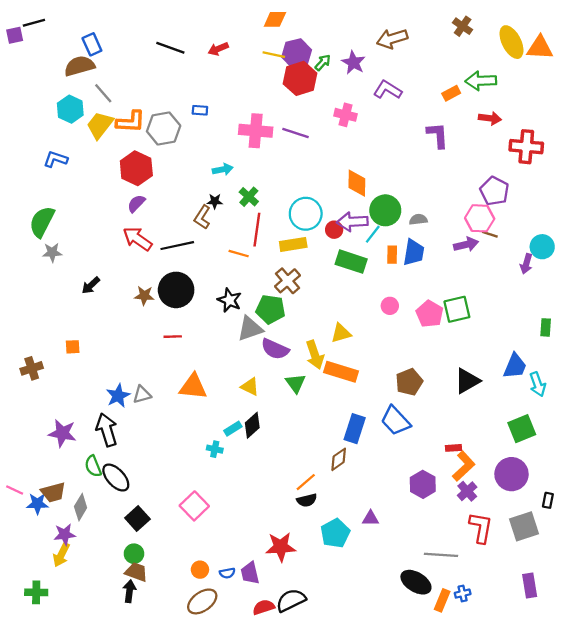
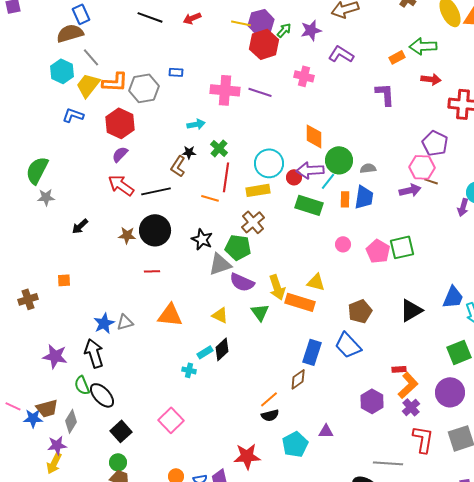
purple star: (353, 63) -> (311, 30), turned 30
blue L-shape: (56, 159) -> (73, 115), moved
yellow triangle: (341, 333) -> (316, 282), moved, turned 30

